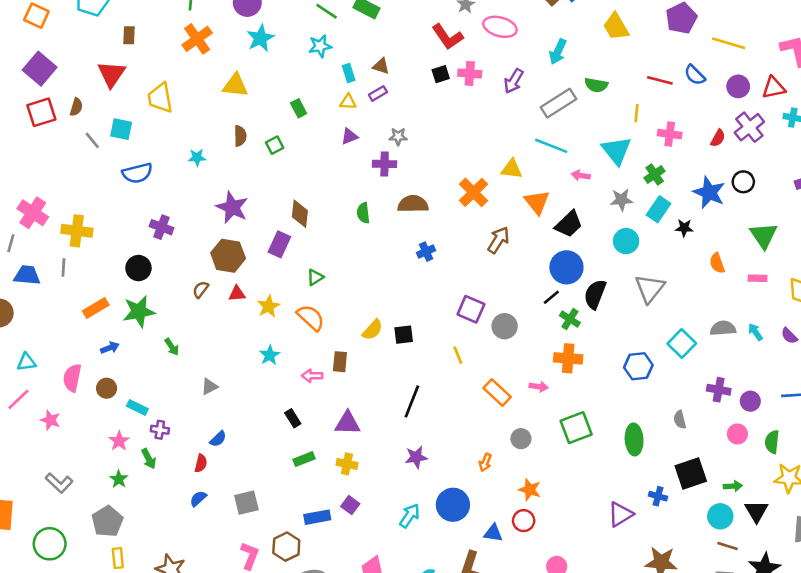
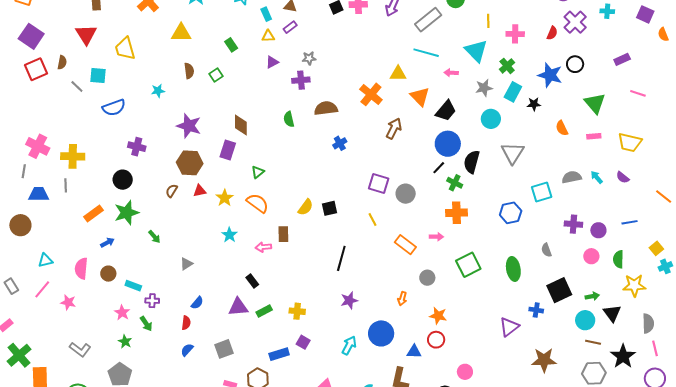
cyan square: (682, 343) -> (542, 192), turned 35
purple triangle: (348, 423) -> (238, 307), moved

